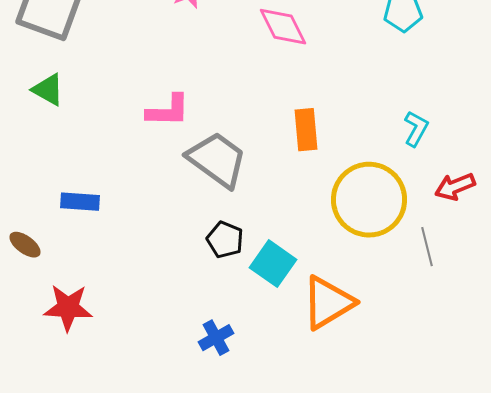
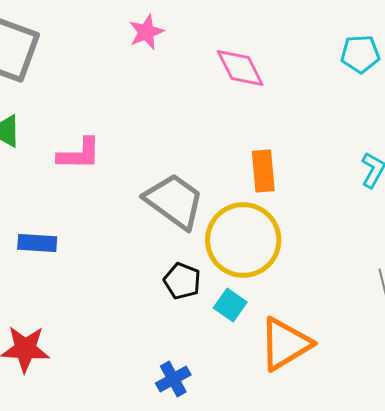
pink L-shape: (168, 111) -> (79, 154), moved
yellow circle: (369, 200) -> (243, 240), moved
cyan square: (273, 264) -> (230, 305), size x0.7

